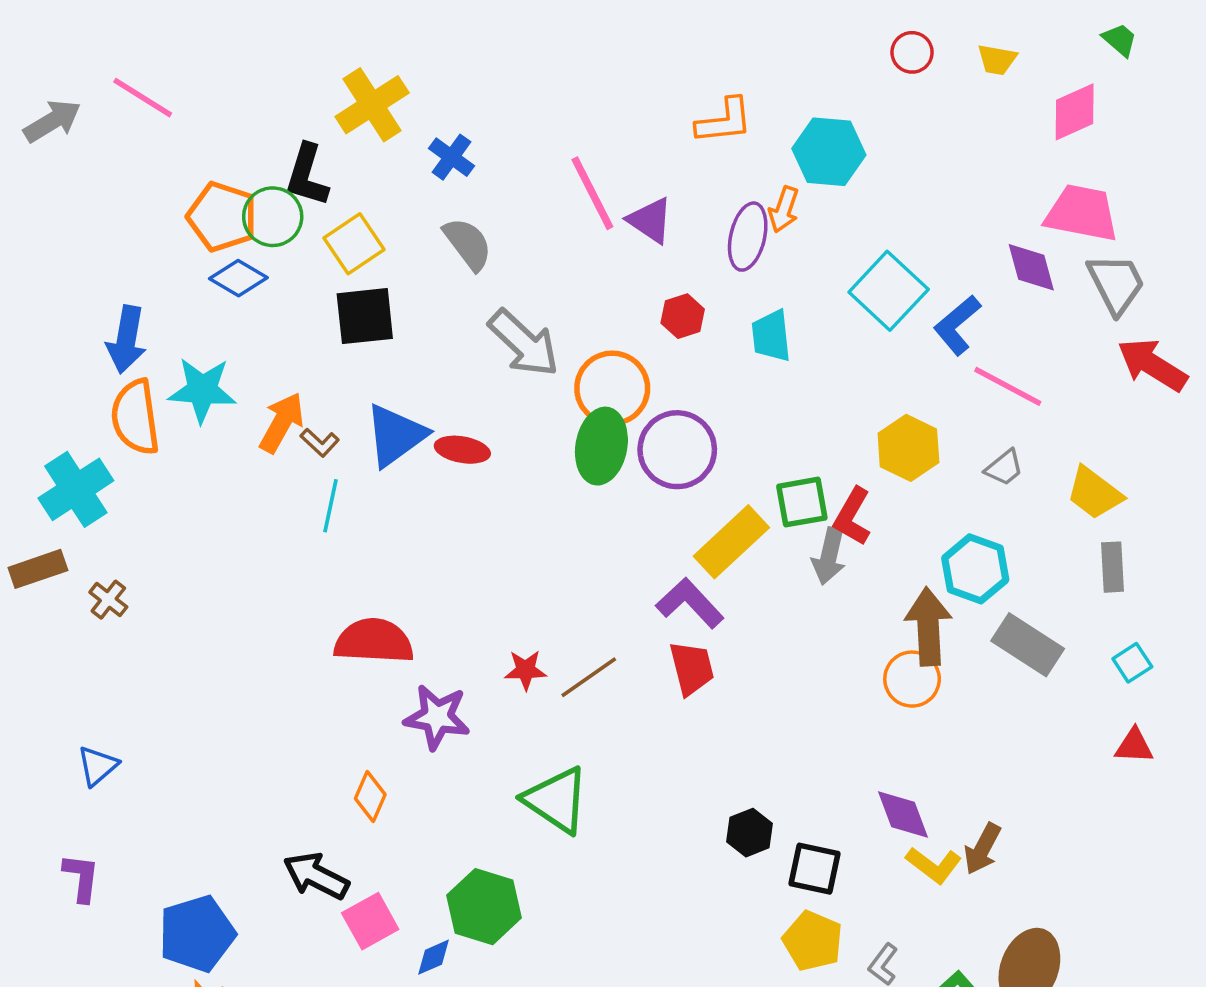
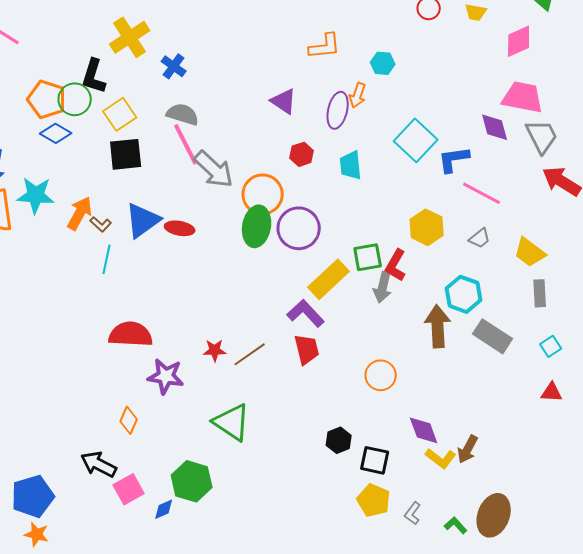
cyan hexagon: (829, 152) -> (383, 63), size x0.6
pink line: (592, 193) -> (186, 144), moved
gray semicircle: (468, 244) -> (183, 114), turned -36
blue L-shape: (957, 325) -> (454, 159), turned 32
orange circle: (912, 679) -> (381, 375), moved

